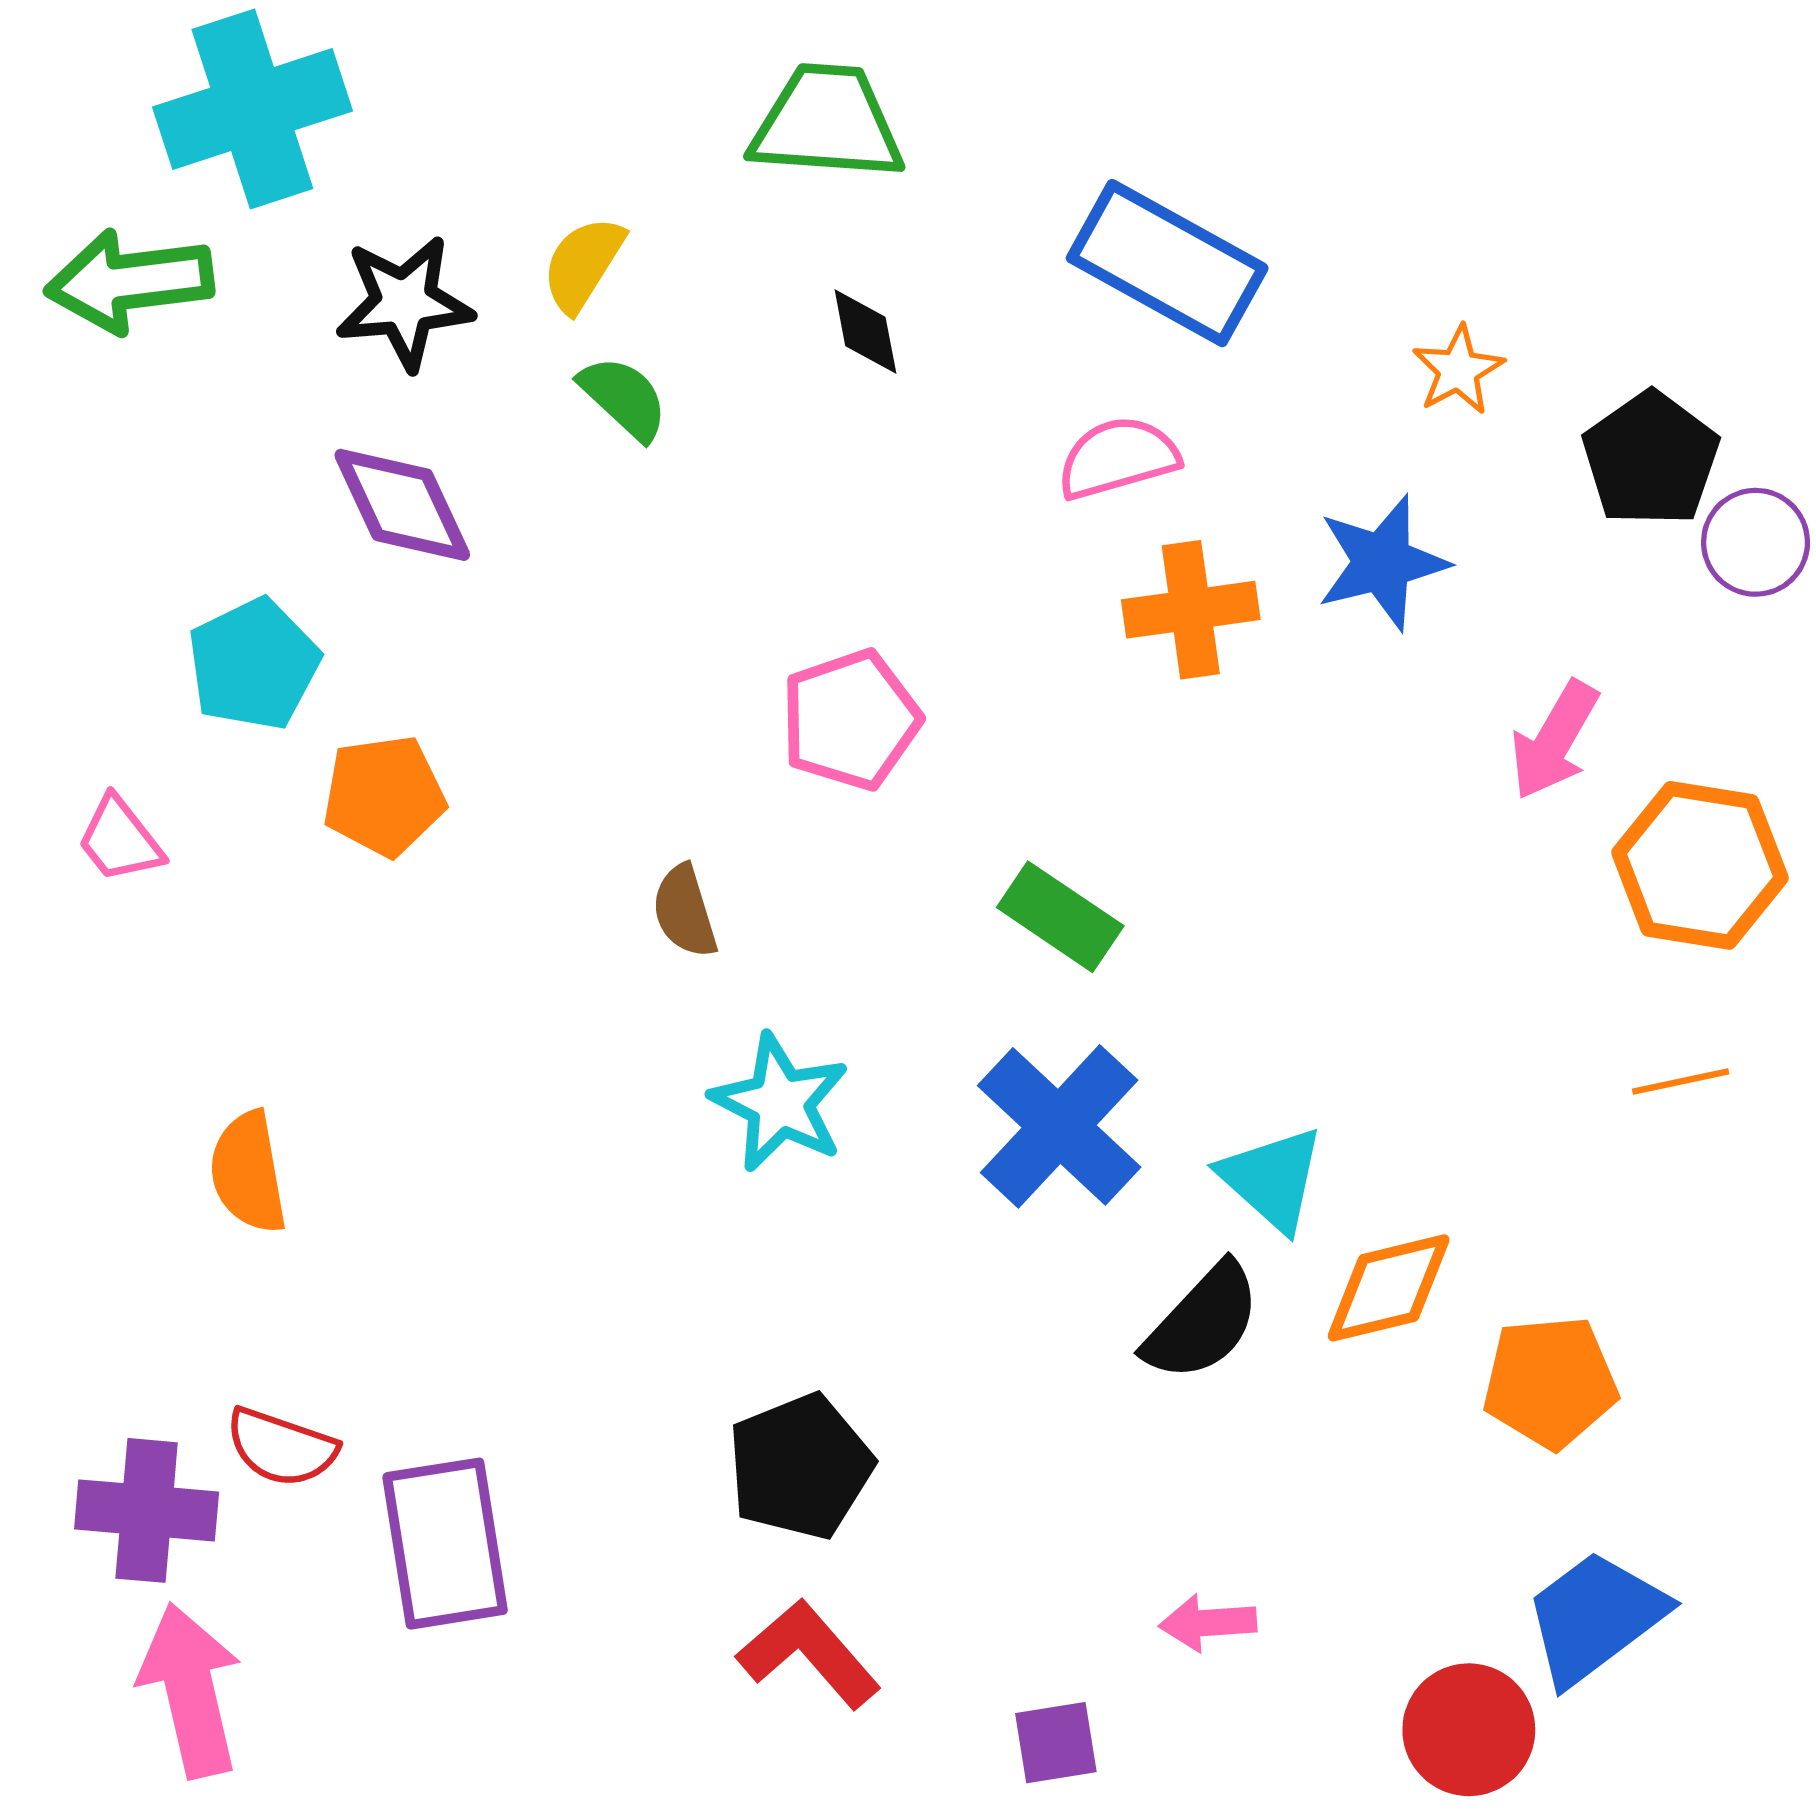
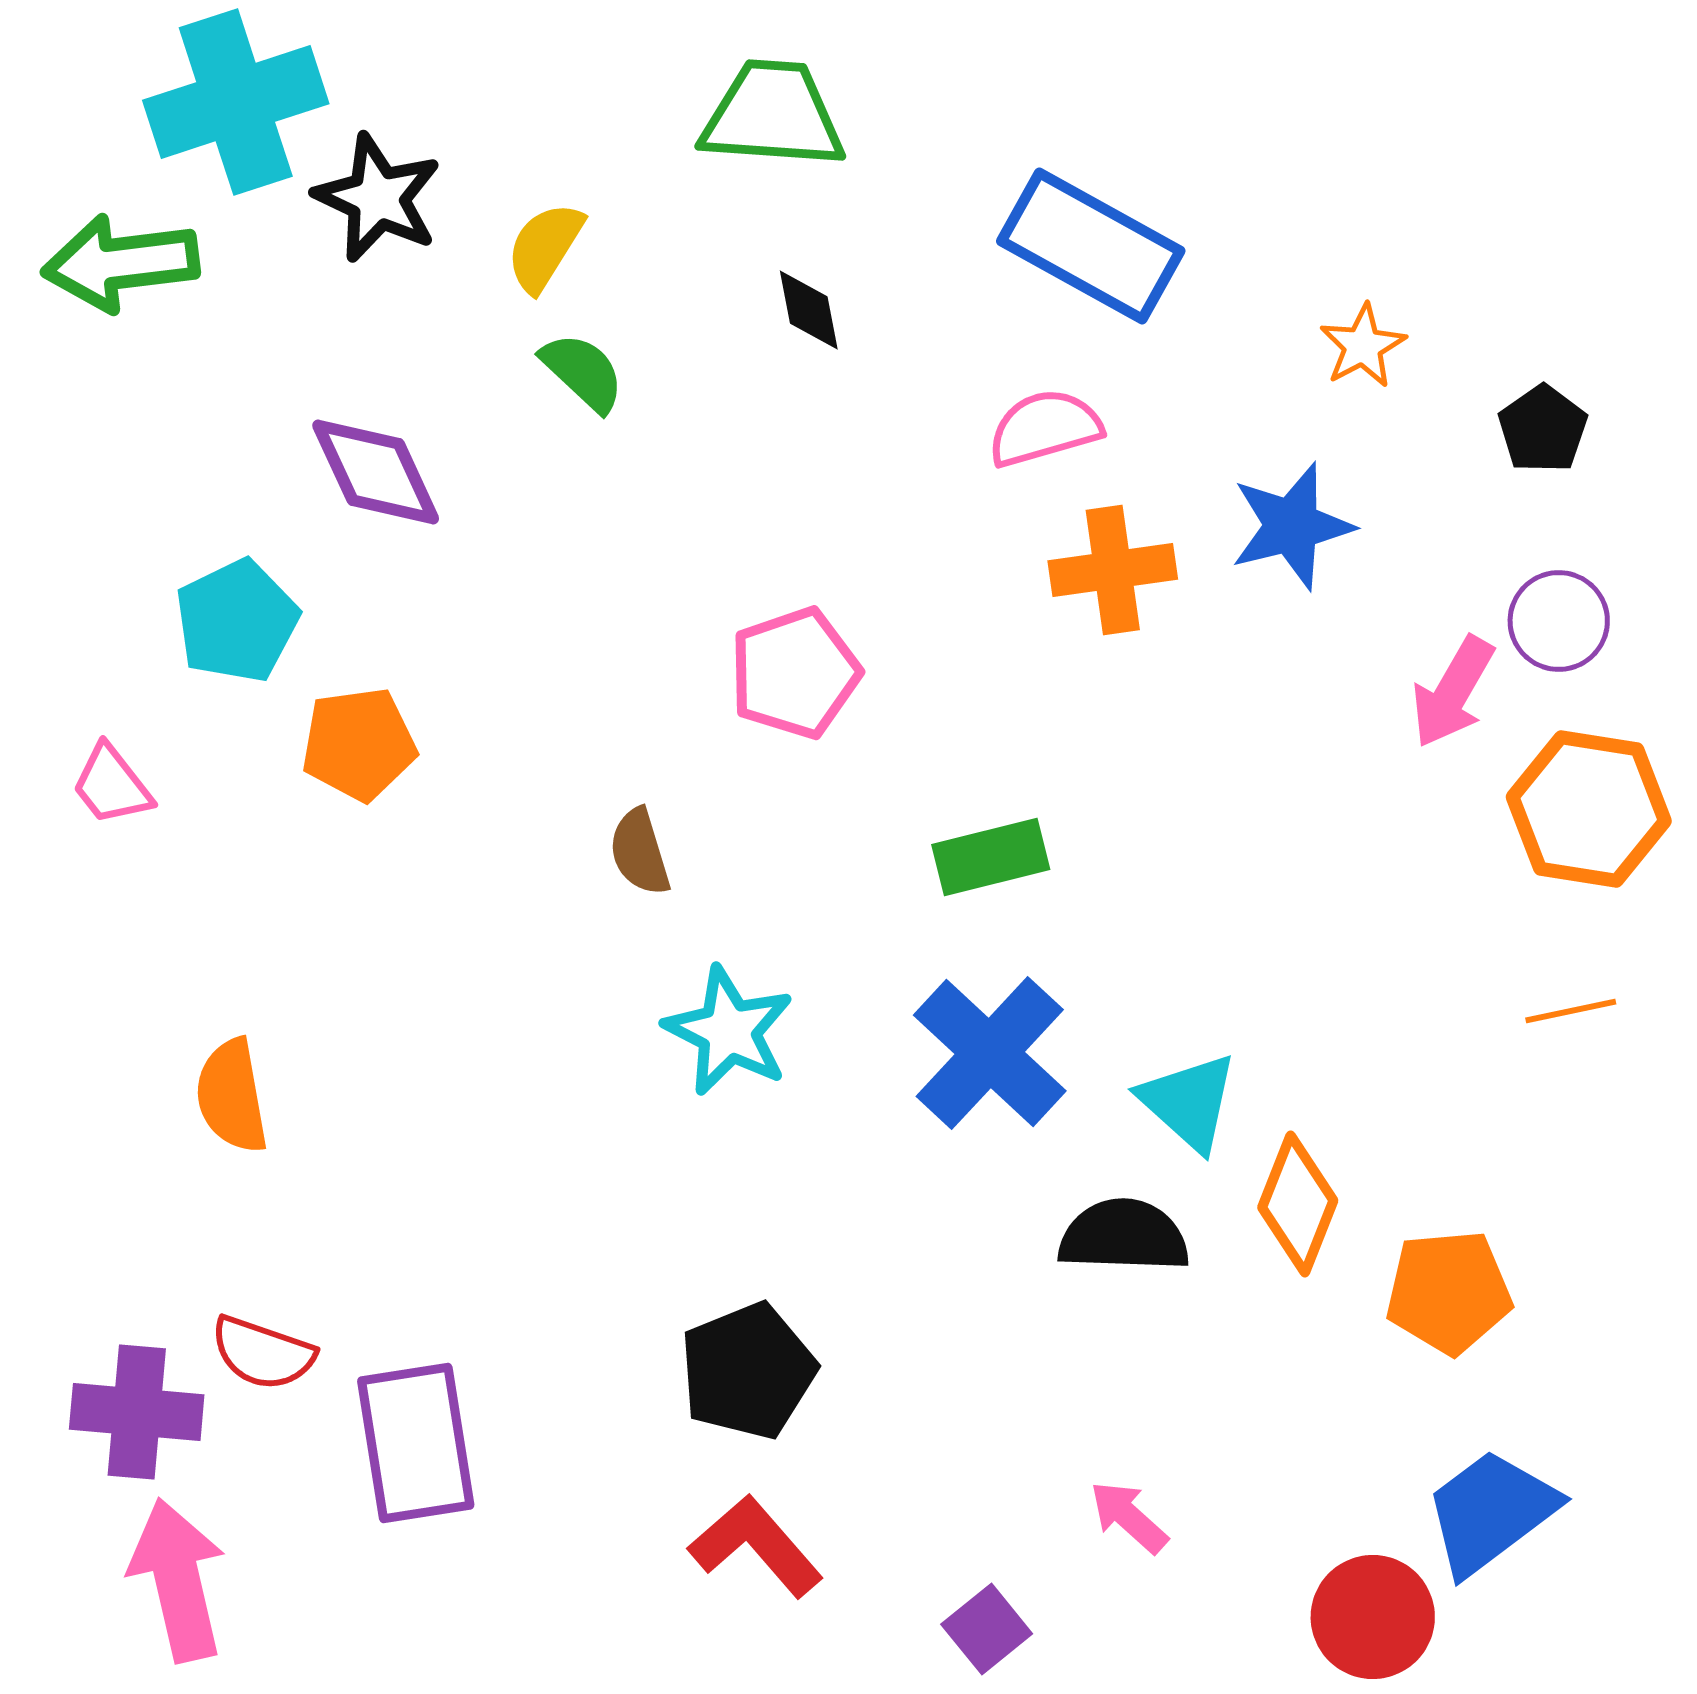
black star: (404, 303) -> (378, 198), moved, turned 30
black pentagon: (1651, 459) -> (1543, 429), size x0.7
purple circle: (1756, 542) -> (1559, 621), moved
green rectangle: (1060, 917) -> (991, 857), turned -48
orange diamond: (1389, 1288) -> (1298, 1204), turned -55
black semicircle: (1202, 1322) -> (1124, 1236), turned -131
pink arrow: (1208, 1623) -> (1129, 1517), turned 46
purple square: (1056, 1743) -> (987, 1629), turned -30

